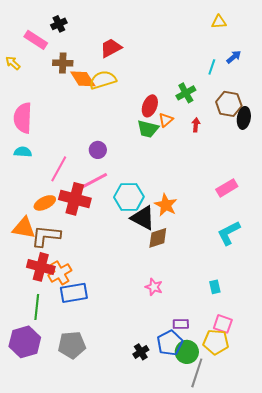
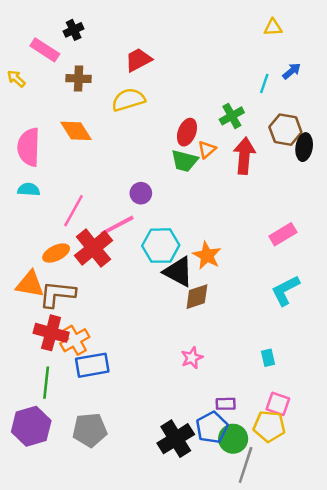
orange diamond: (83, 79) -> (76, 131), moved
red arrow: (196, 125) -> (244, 156), size x2.0
purple circle: (98, 150) -> (141, 193), moved
red cross: (75, 199) -> (93, 248), turned 36
pink star: (154, 287) -> (192, 358), turned 30
black cross: (141, 352) -> (176, 439), size x1.8

